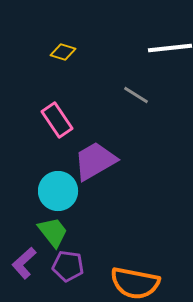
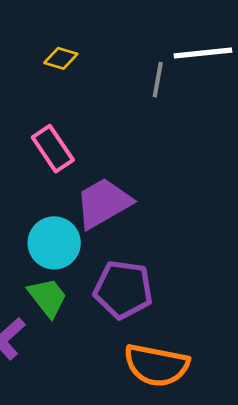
gray line: (136, 95) -> (158, 80), moved, turned 68
purple pentagon: (68, 266) -> (123, 289), moved, size x1.4

